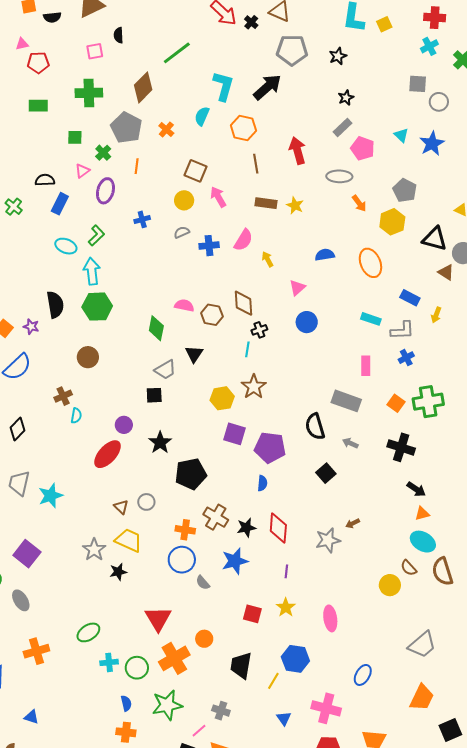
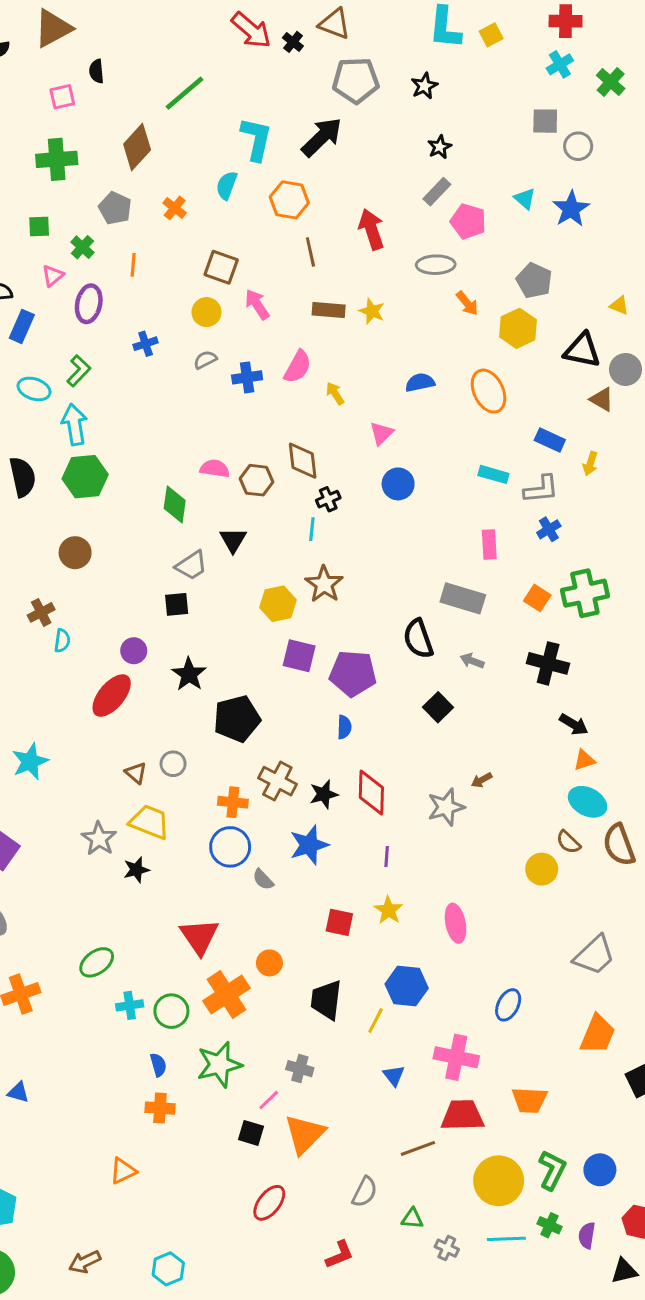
gray pentagon: (126, 128) -> (115, 208), size x0.7

